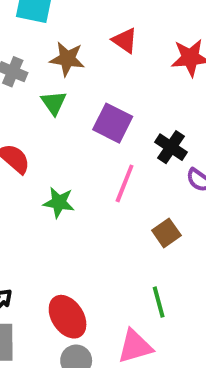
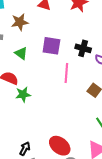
green triangle: (54, 103) -> (21, 53), moved
green star: (59, 202) -> (23, 94), moved

